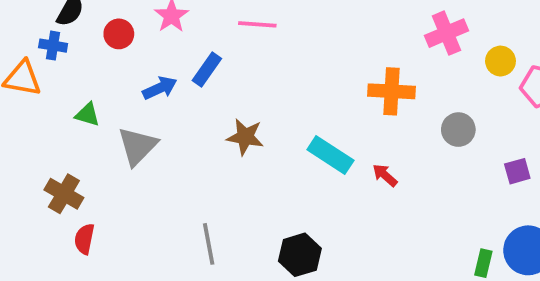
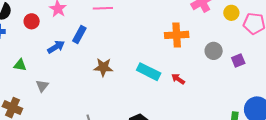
gray triangle: (137, 146) -> (42, 86), moved, size x0.6
purple square: (517, 171) -> (238, 60), moved

